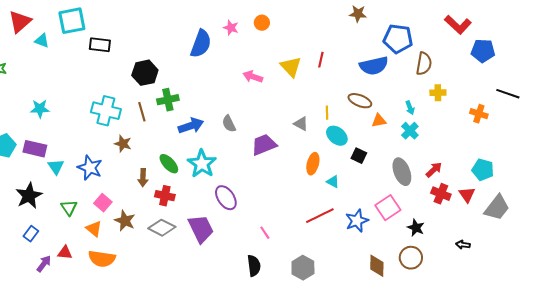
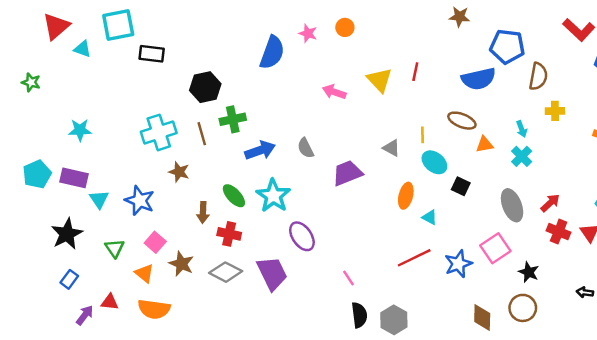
cyan cross: (106, 111) -> (159, 132), turned -32
black semicircle: (254, 266) -> (359, 315), moved

